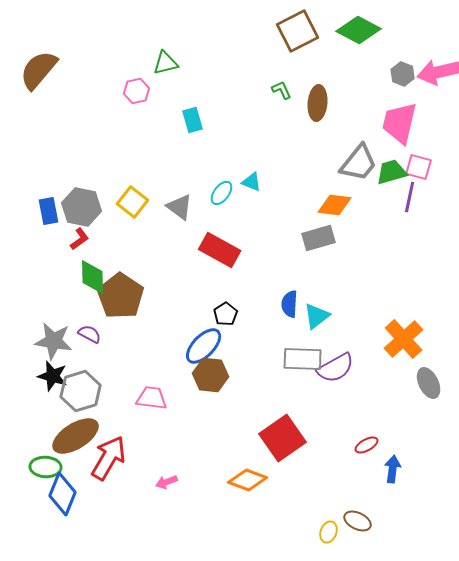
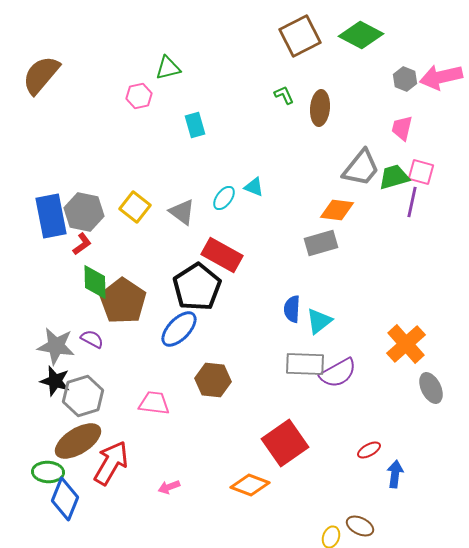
pink trapezoid: (400, 123) -> (402, 128), size x0.6
blue rectangle: (49, 211) -> (51, 216), size x1.6
black pentagon: (226, 314) -> (197, 287), moved, size x2.0
blue ellipse: (204, 346) -> (179, 329), moved

